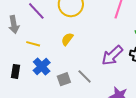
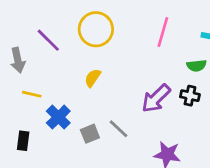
yellow line: (33, 44) -> (32, 94), moved
black rectangle: (15, 71) -> (23, 141), moved

